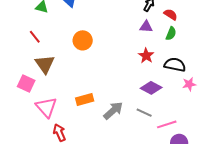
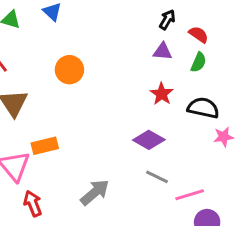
purple diamond: (151, 88) -> (149, 140), moved
orange rectangle: (85, 100) -> (45, 146), moved
gray arrow: (113, 111) -> (95, 192), moved

